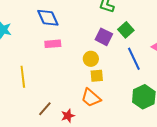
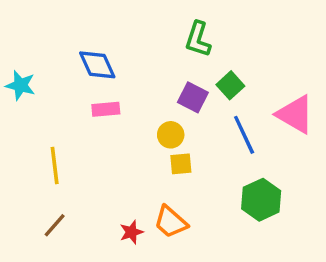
orange trapezoid: (91, 98) -> (171, 222), moved
brown line: (45, 109) -> (55, 225), moved

